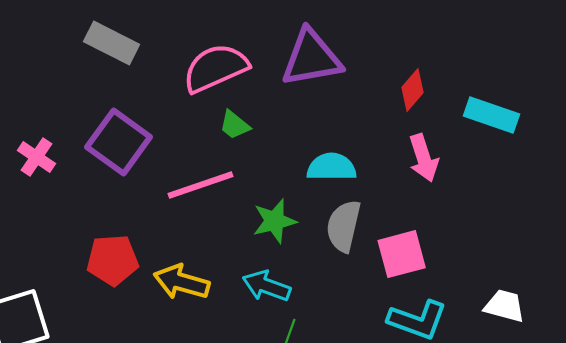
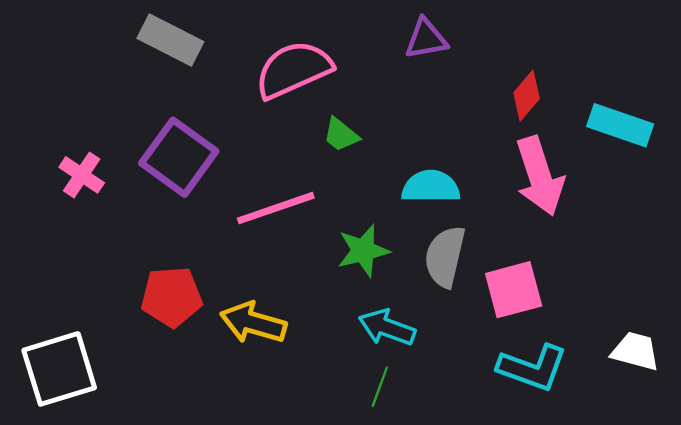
purple triangle: (312, 58) -> (426, 39), moved, size x0.6
green trapezoid: (235, 125) -> (341, 135), moved
pink arrow: (424, 158) -> (540, 176), size x1.4
cyan arrow: (267, 286) -> (387, 328), moved

